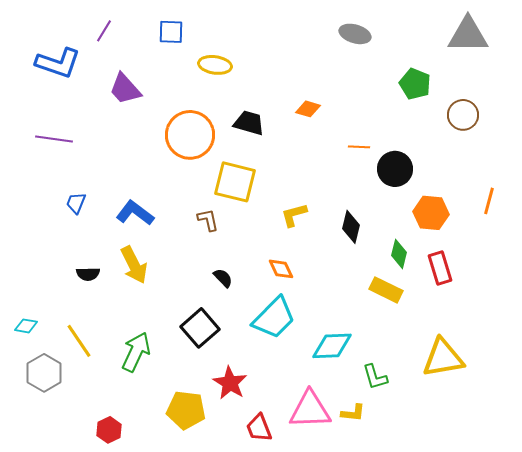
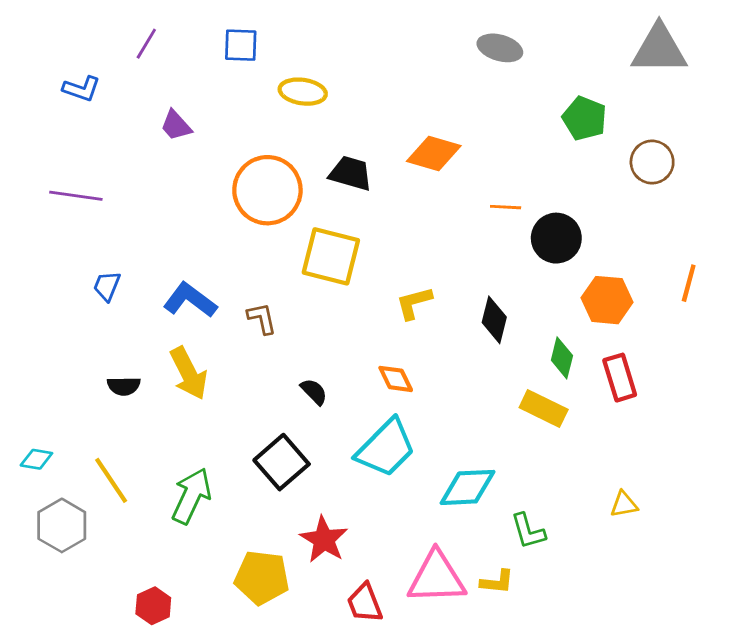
blue L-shape: (58, 63) -> (82, 89), size x0.6
purple trapezoid: (125, 89) -> (176, 125), size x0.7
orange diamond: (308, 109) -> (434, 154), size x1.5
brown L-shape: (208, 220) -> (262, 318), moved
yellow triangle: (443, 358) -> (624, 504), size x0.5

